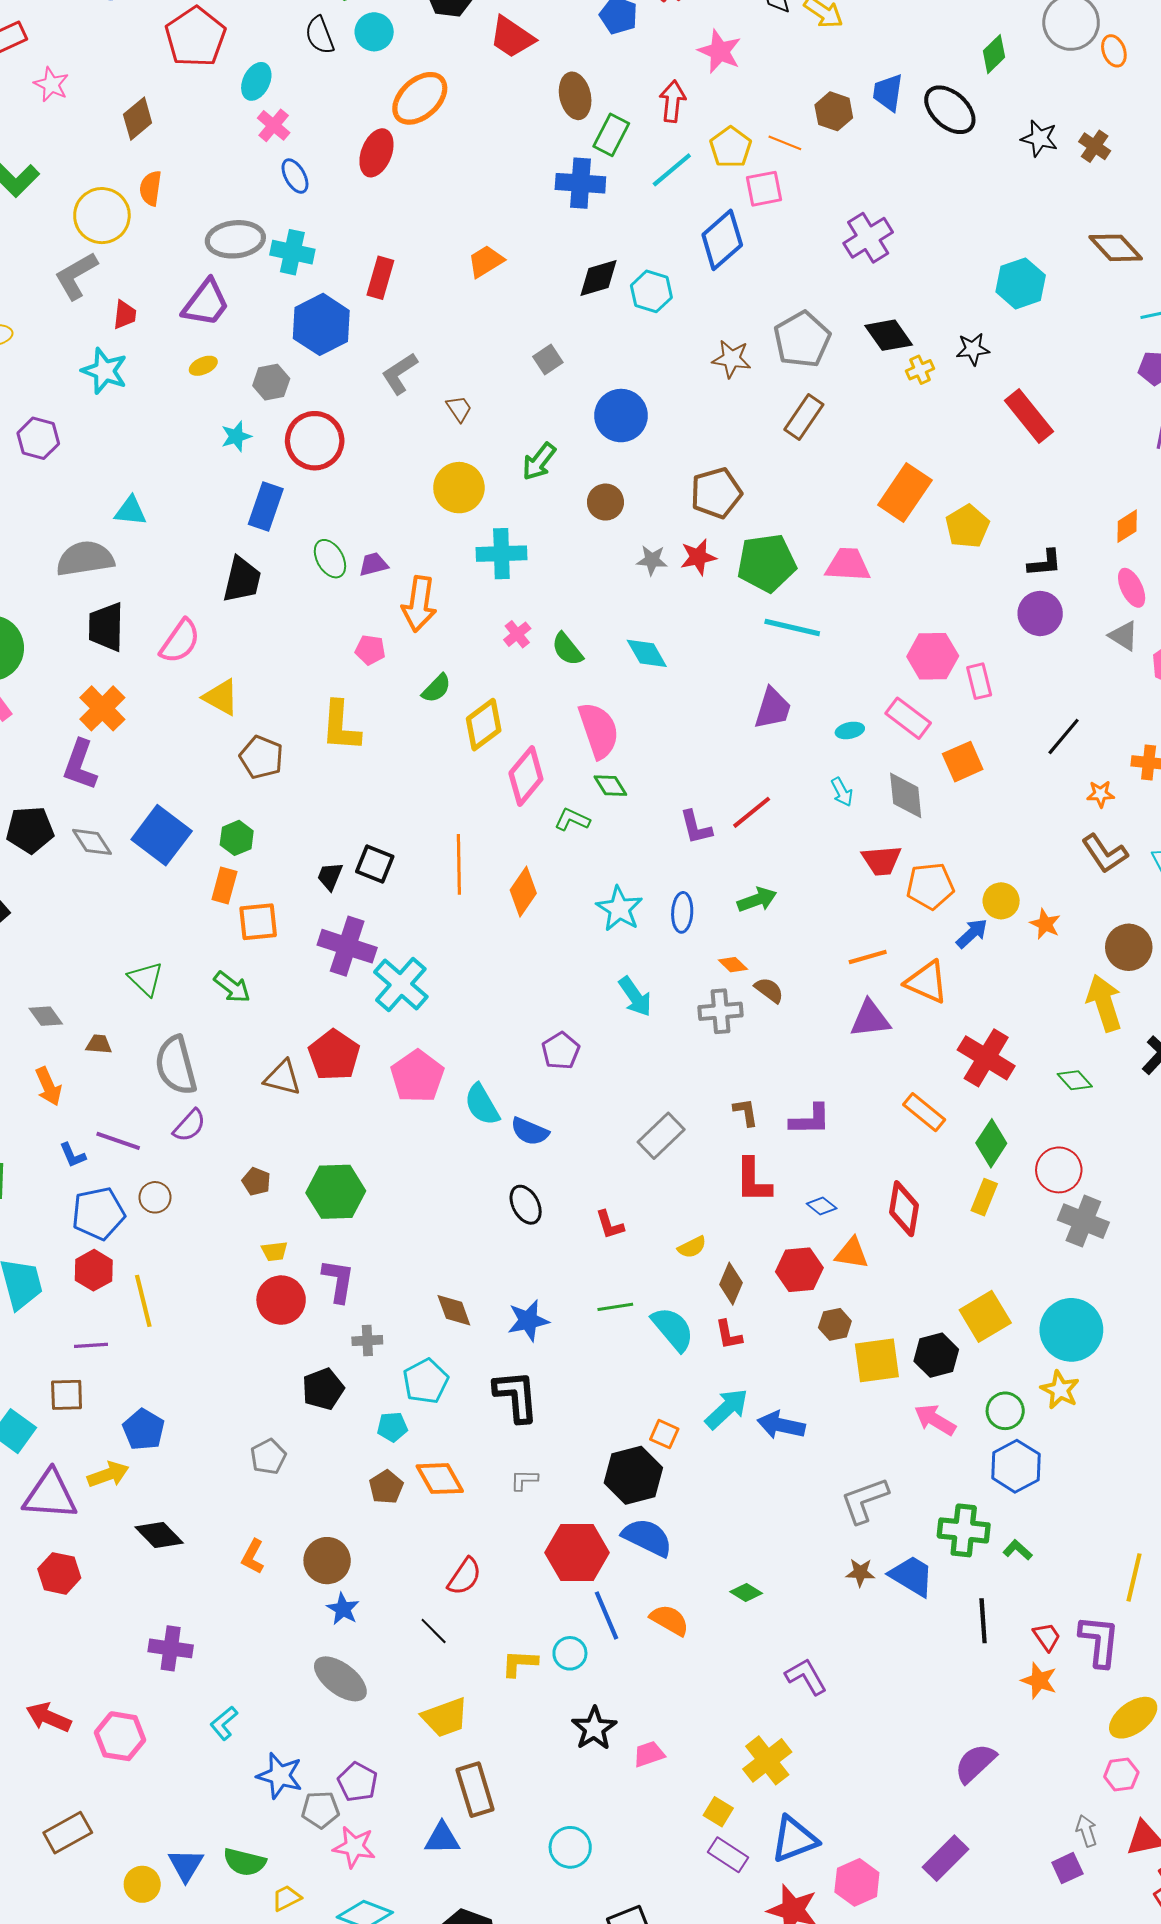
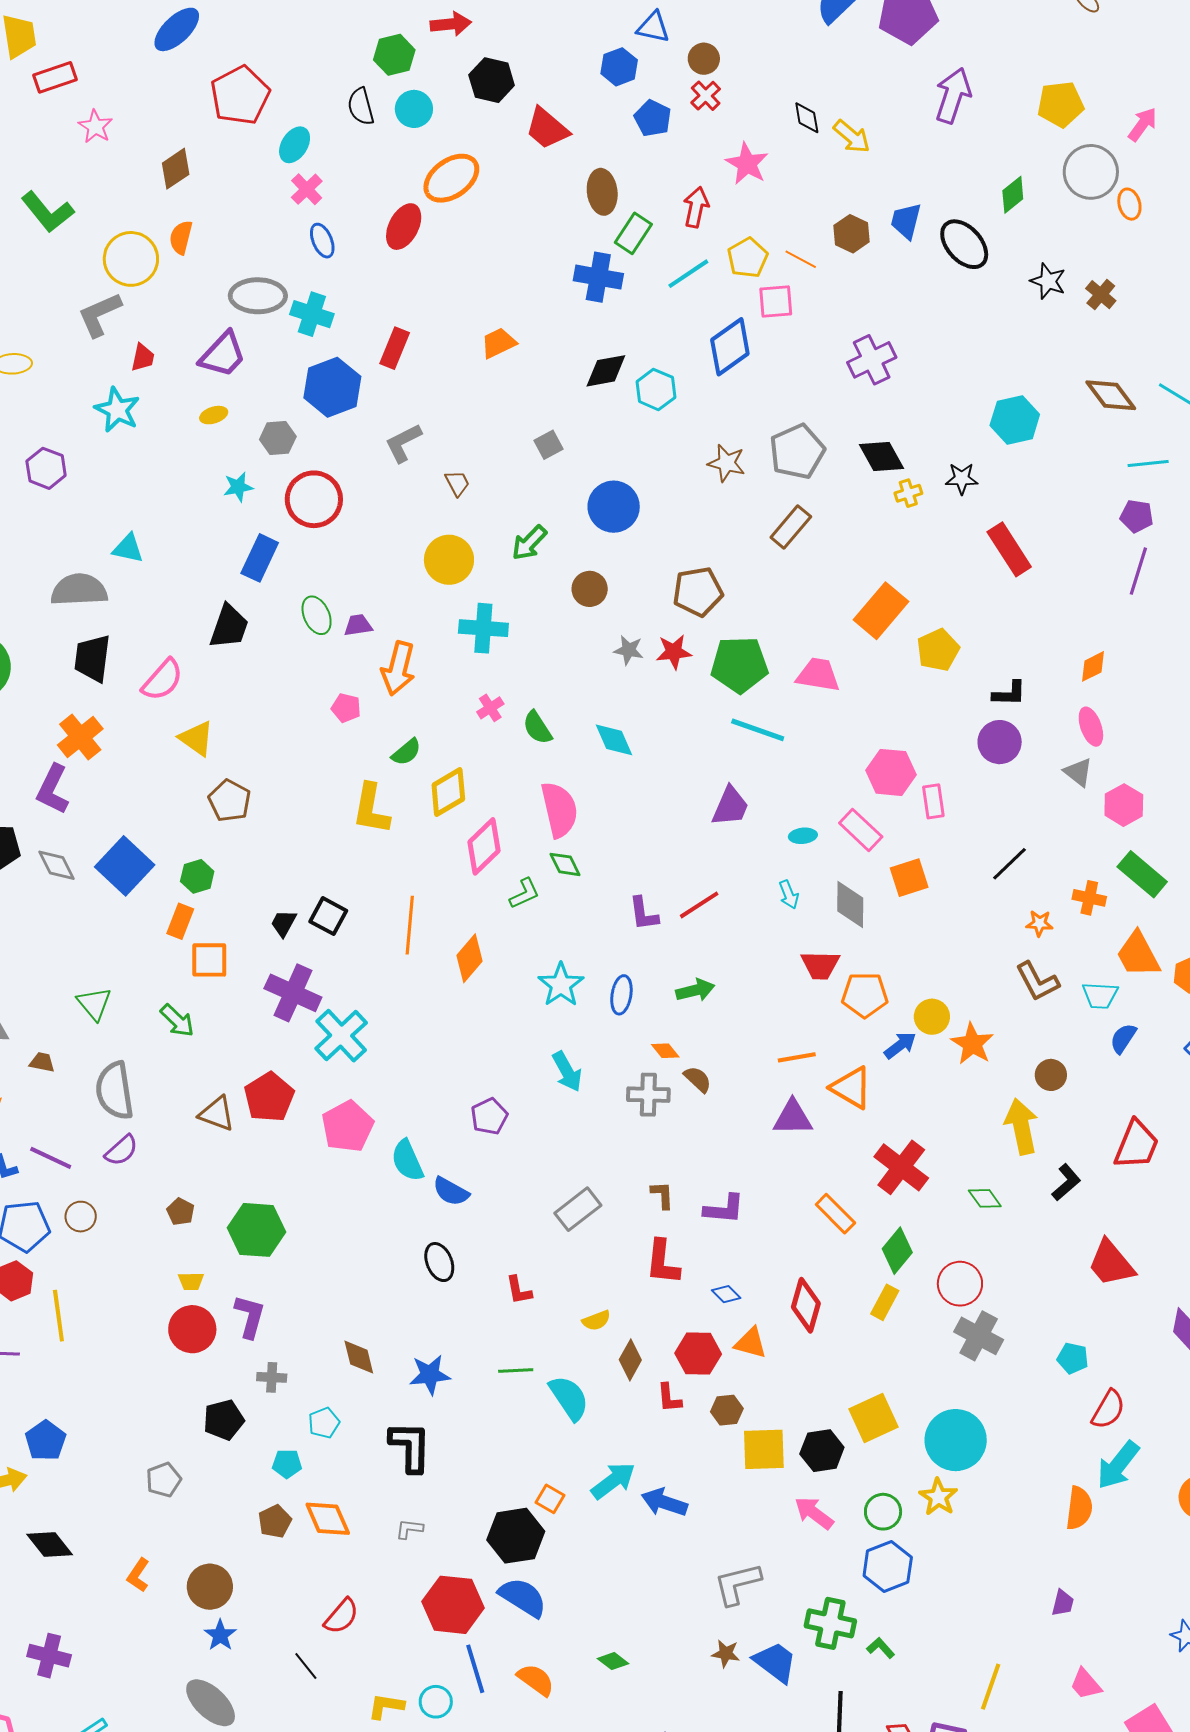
yellow L-shape: (341, 726) -> (371, 809), moved
green L-shape: (572, 820) -> (524, 893), turned 124
orange star: (1045, 924) -> (972, 1044), size x1.4
brown circle: (1129, 947) -> (1051, 1075), size x0.7
red L-shape: (729, 1335) -> (669, 1398), moved
cyan pentagon: (426, 1381) -> (324, 1423), size x0.7

